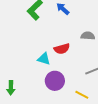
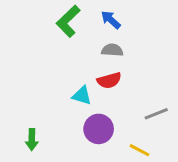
gray semicircle: (88, 36) -> (112, 50), moved

